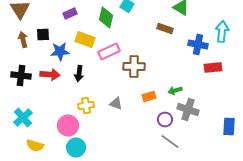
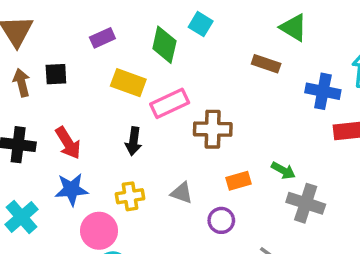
blue star: (60, 52) -> (71, 189), moved
red arrow: (50, 74) -> (68, 143), turned 54
black arrow: (79, 74) -> (133, 141), moved
green arrow: (175, 90) -> (283, 170), turned -136
purple circle: (165, 120) -> (221, 220), moved

